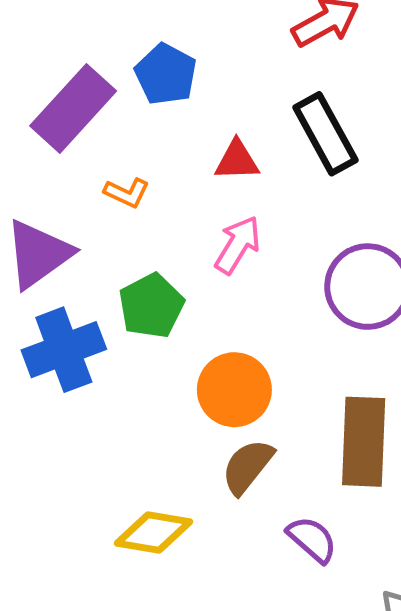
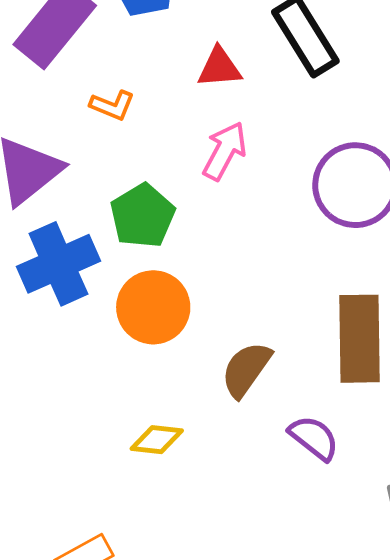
orange circle: (234, 390) -> (153, 307), moved
yellow diamond: (153, 533) -> (157, 440), size x0.7

